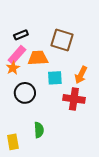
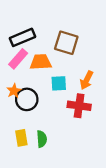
black rectangle: (21, 35) -> (22, 37), size x1.6
orange star: (13, 68) -> (14, 91), moved
yellow rectangle: (13, 142) -> (21, 138), moved

